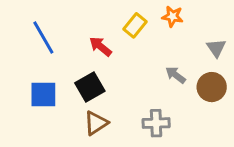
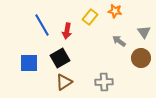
blue line: (43, 37) -> (42, 25), moved
red arrow: (100, 46) -> (67, 31), turned -119
gray arrow: (176, 75) -> (119, 41), moved

